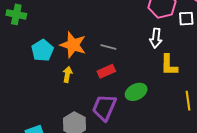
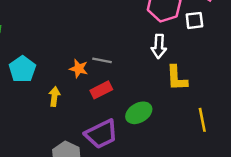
orange star: (73, 45) -> (79, 69), moved, size x0.6
purple trapezoid: (104, 108) -> (101, 134), turned -136

